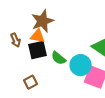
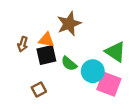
brown star: (42, 21) -> (69, 24), moved
brown arrow: (16, 40) -> (23, 44), turned 40

